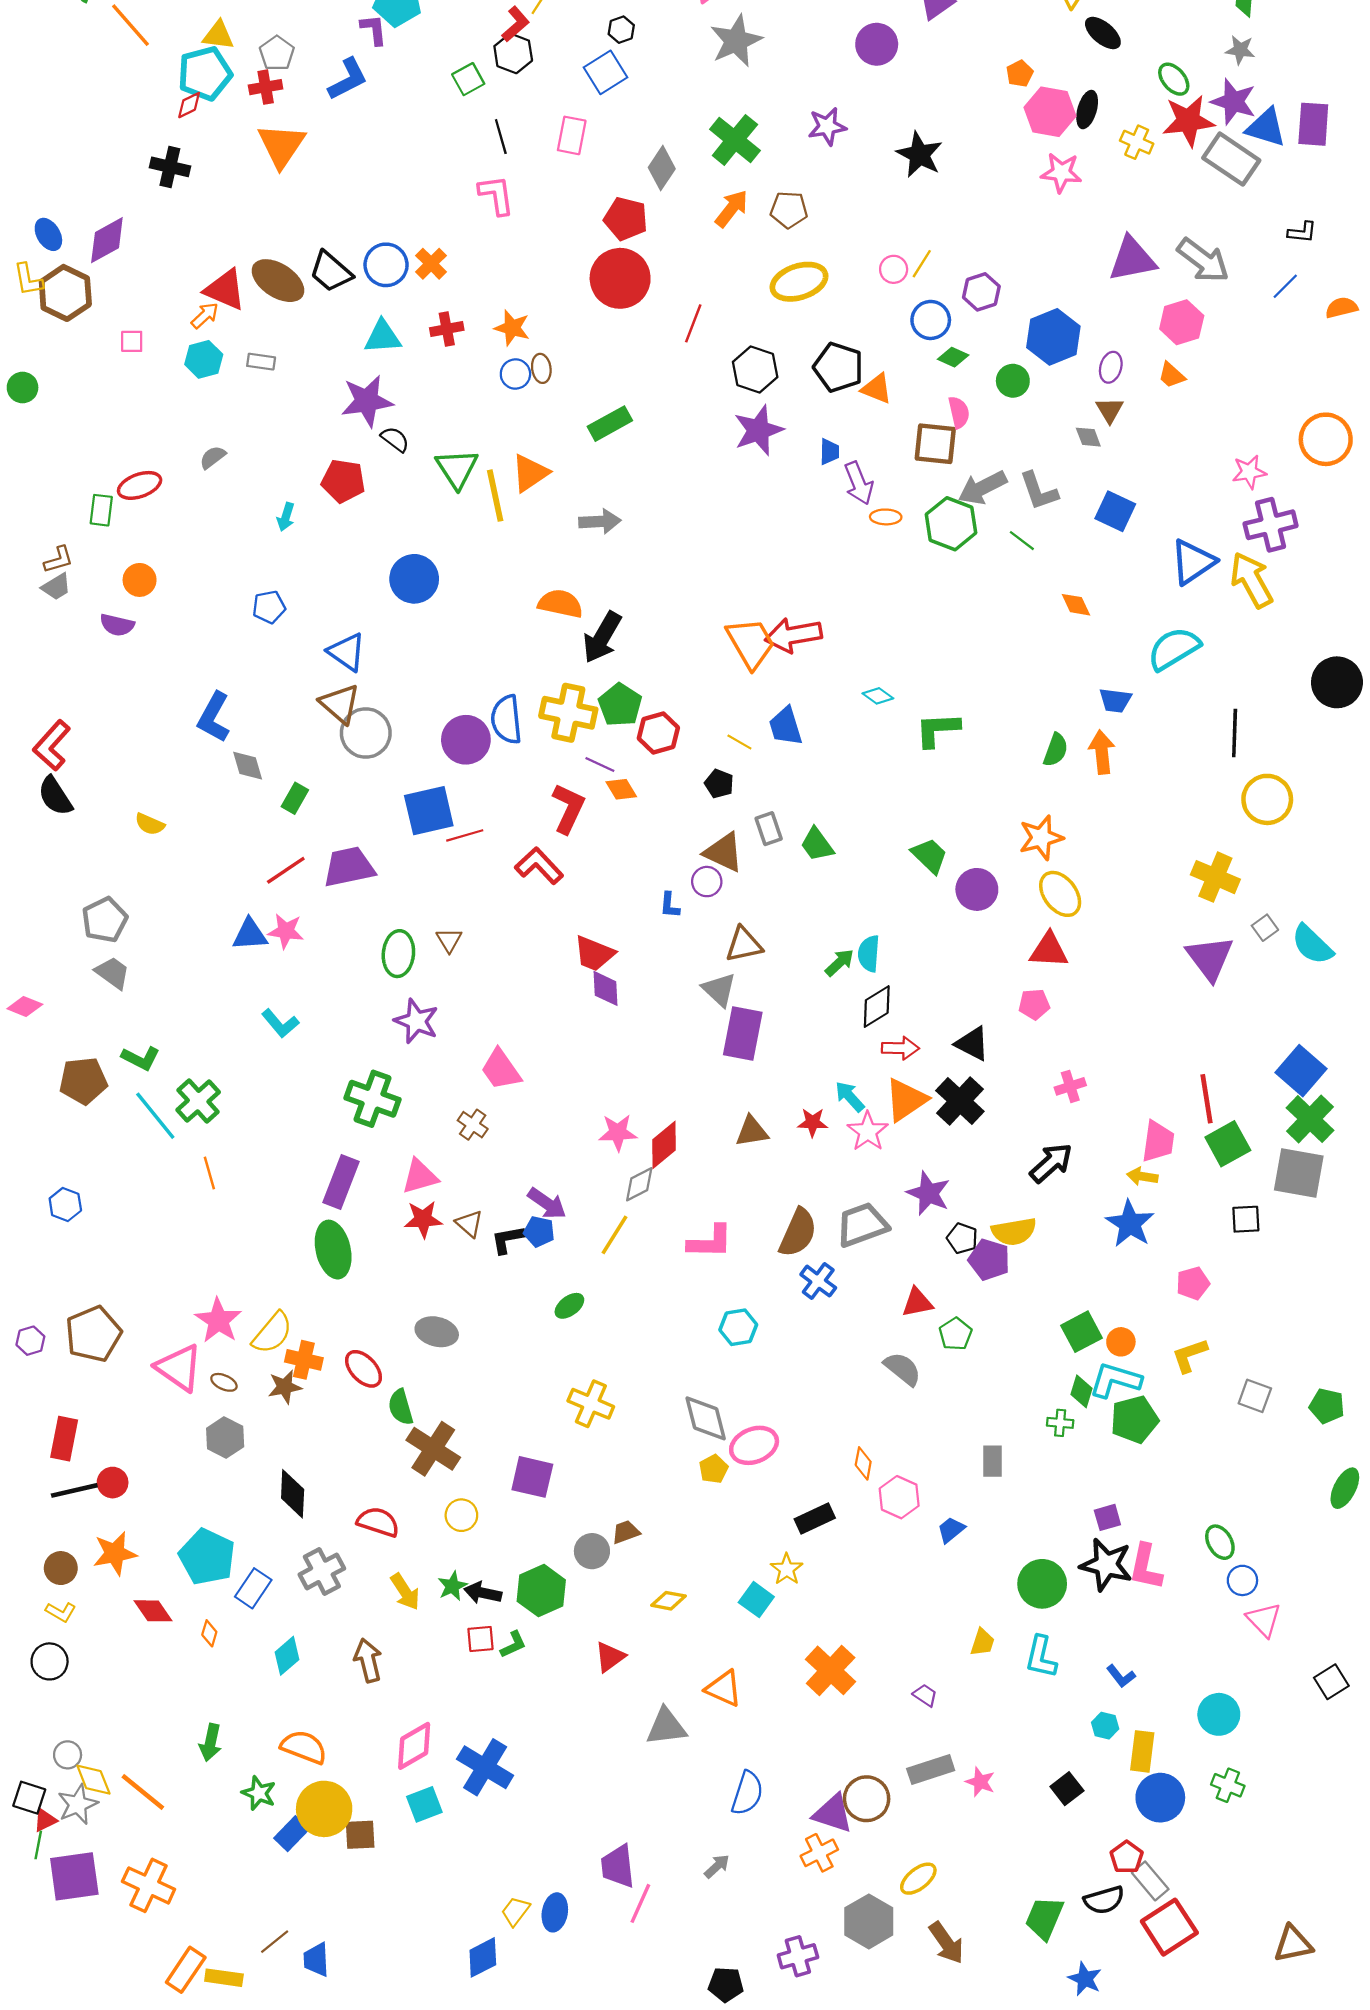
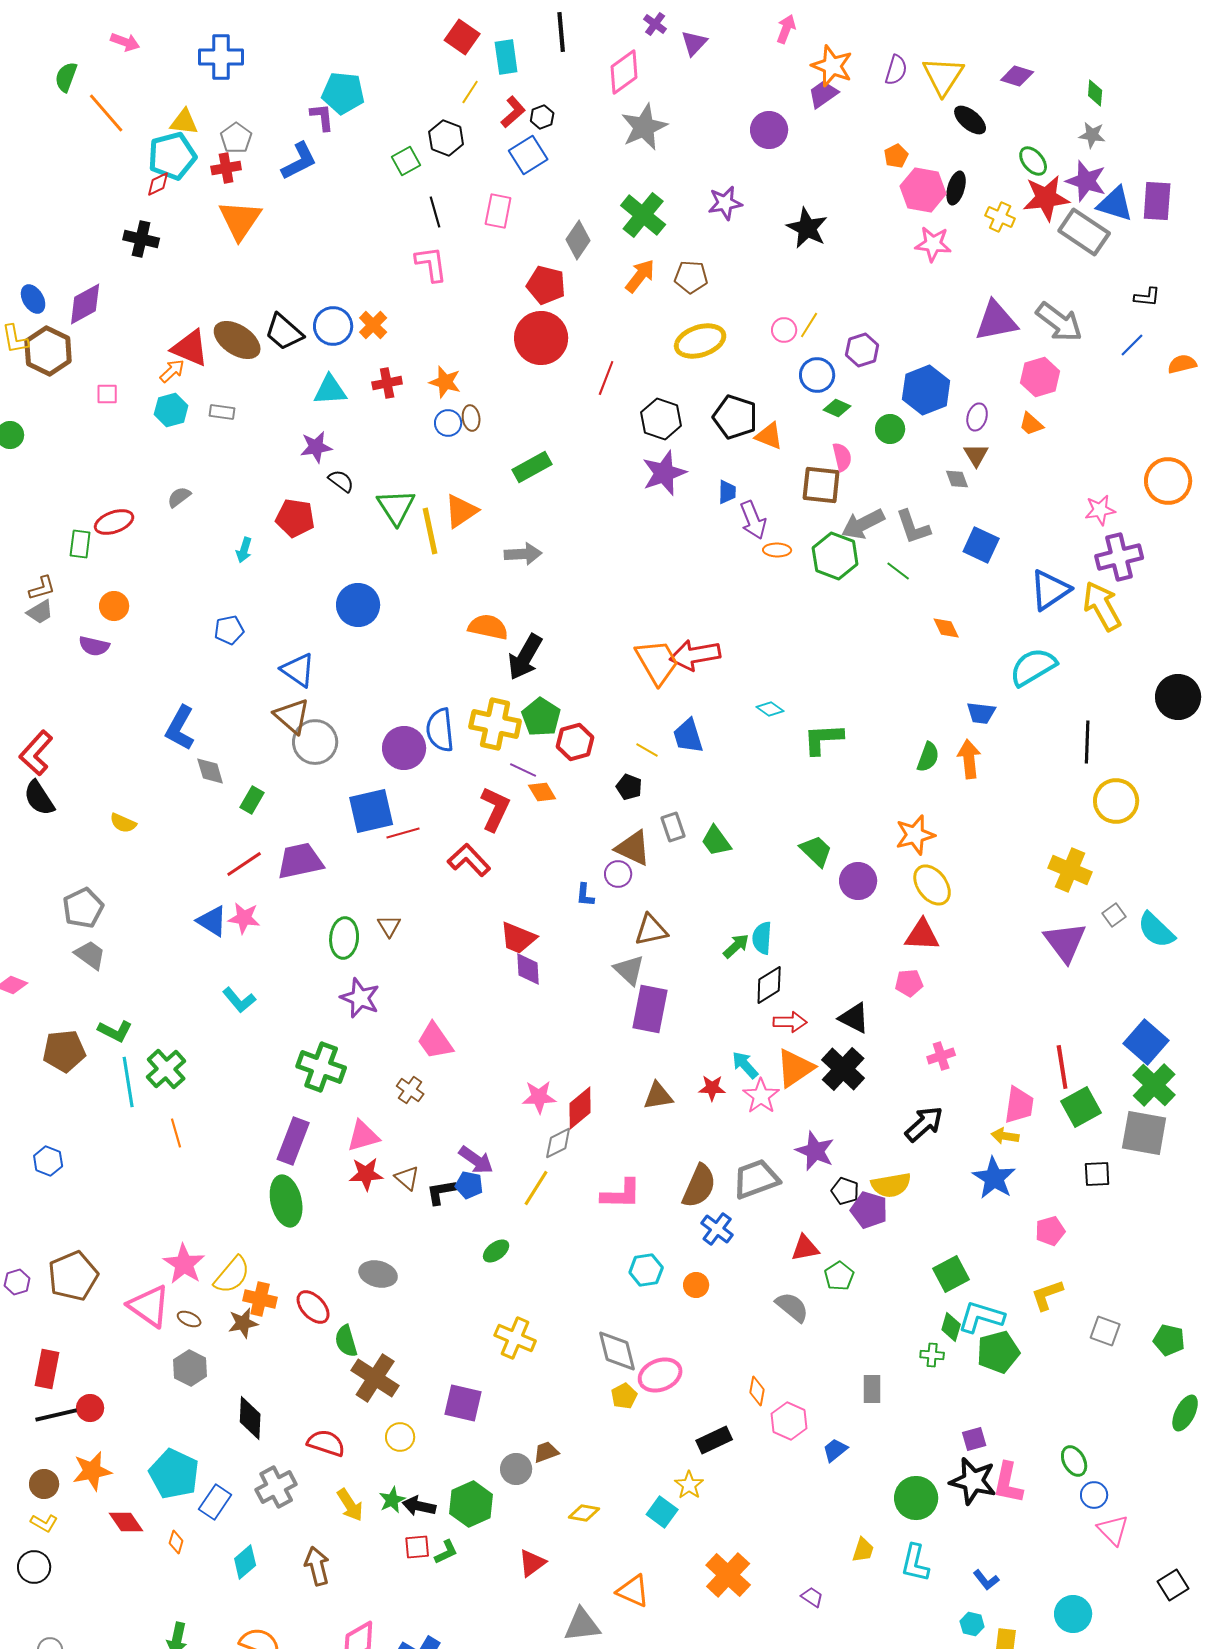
red L-shape: (515, 24) -> (513, 112), moved
purple star: (367, 401) -> (316, 447), size x0.7
blue triangle: (250, 934) -> (212, 921), turned 36
cyan line: (155, 1116) -> (128, 1082), turned 30
orange circle: (1121, 1342) -> (696, 1285), moved

